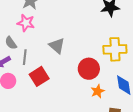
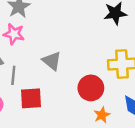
red square: (39, 76) -> (31, 98), turned 30

